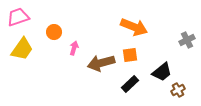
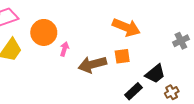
orange circle: (54, 32) -> (44, 32), size x1.6
black rectangle: (130, 84) -> (134, 91), moved

